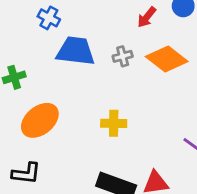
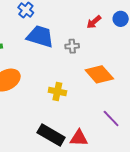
orange diamond: (167, 59) -> (99, 74), moved

